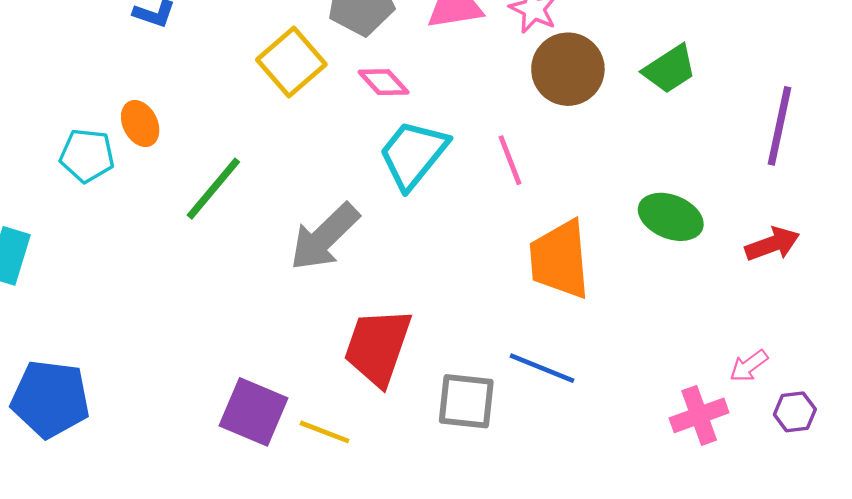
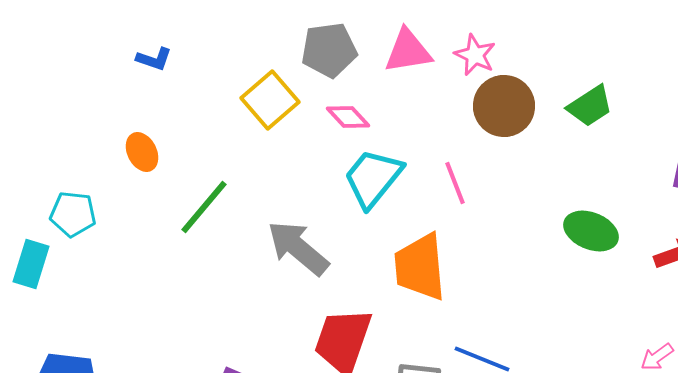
cyan pentagon: (87, 155) -> (73, 214), moved
gray arrow: (324, 237) -> (298, 248), turned 84
orange trapezoid: (560, 259) -> (420, 267), moved

